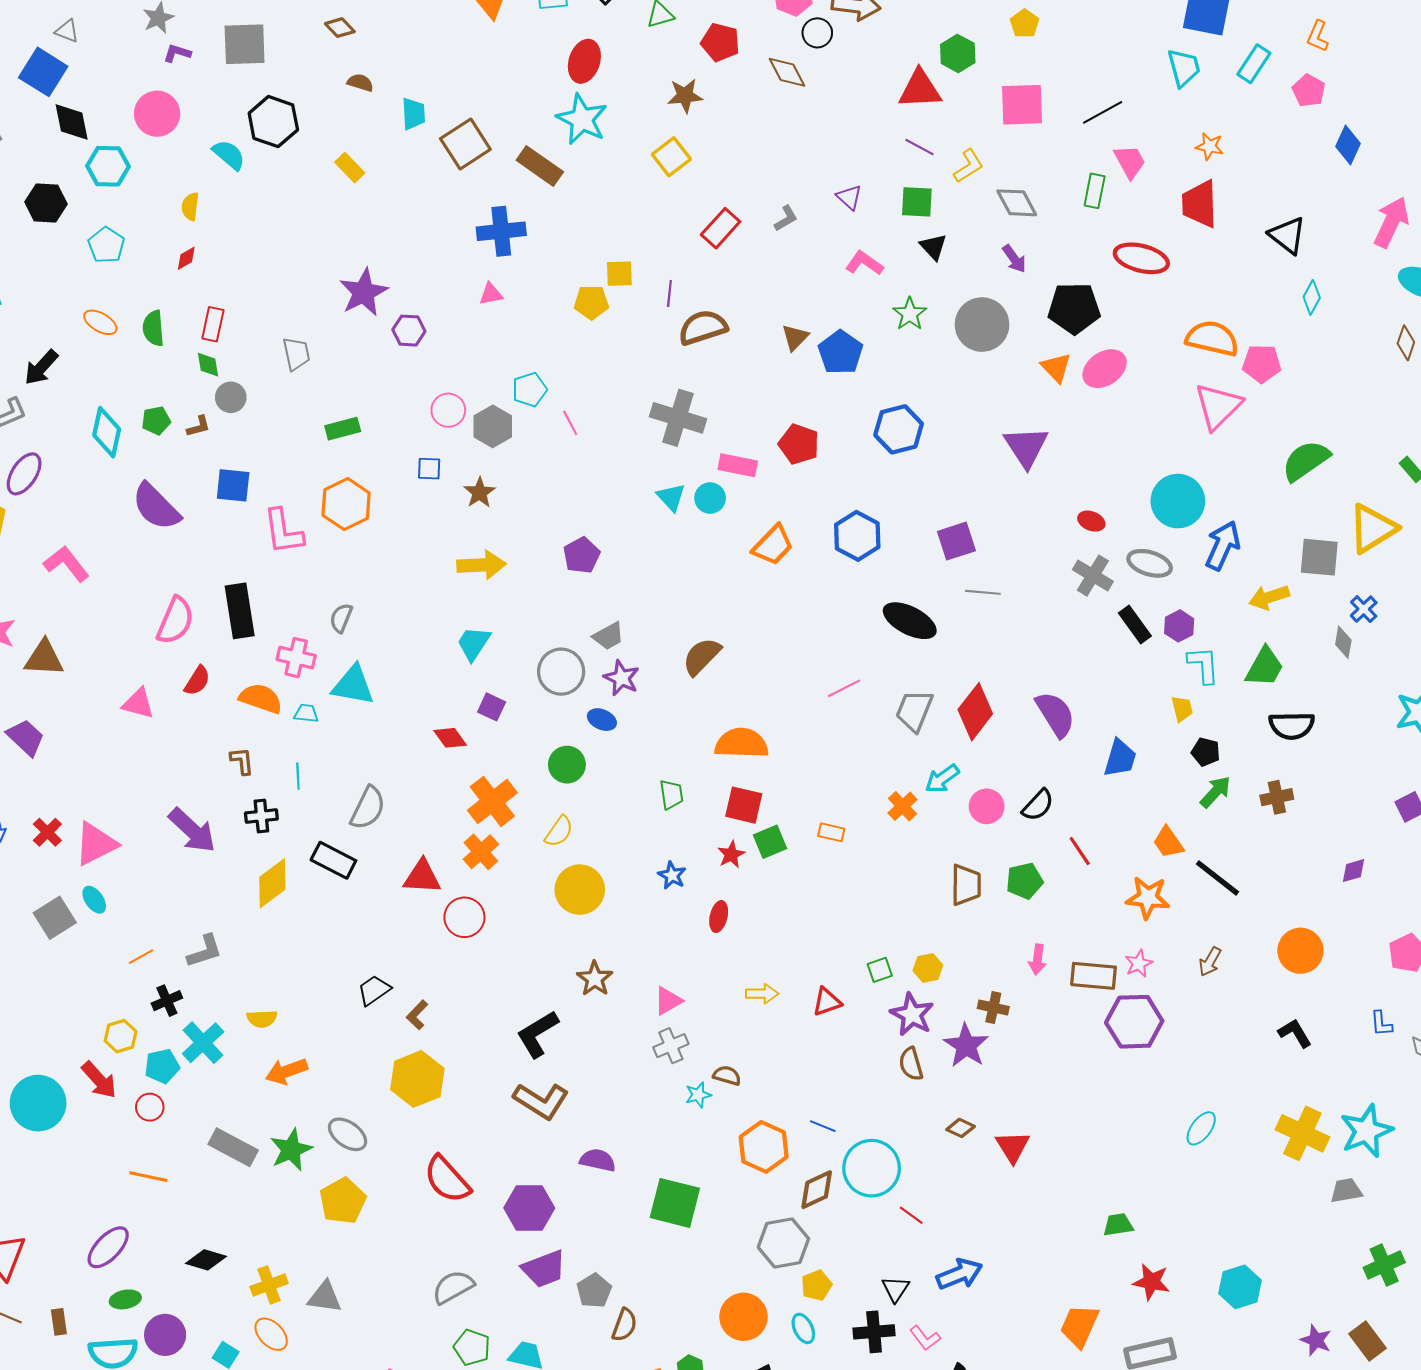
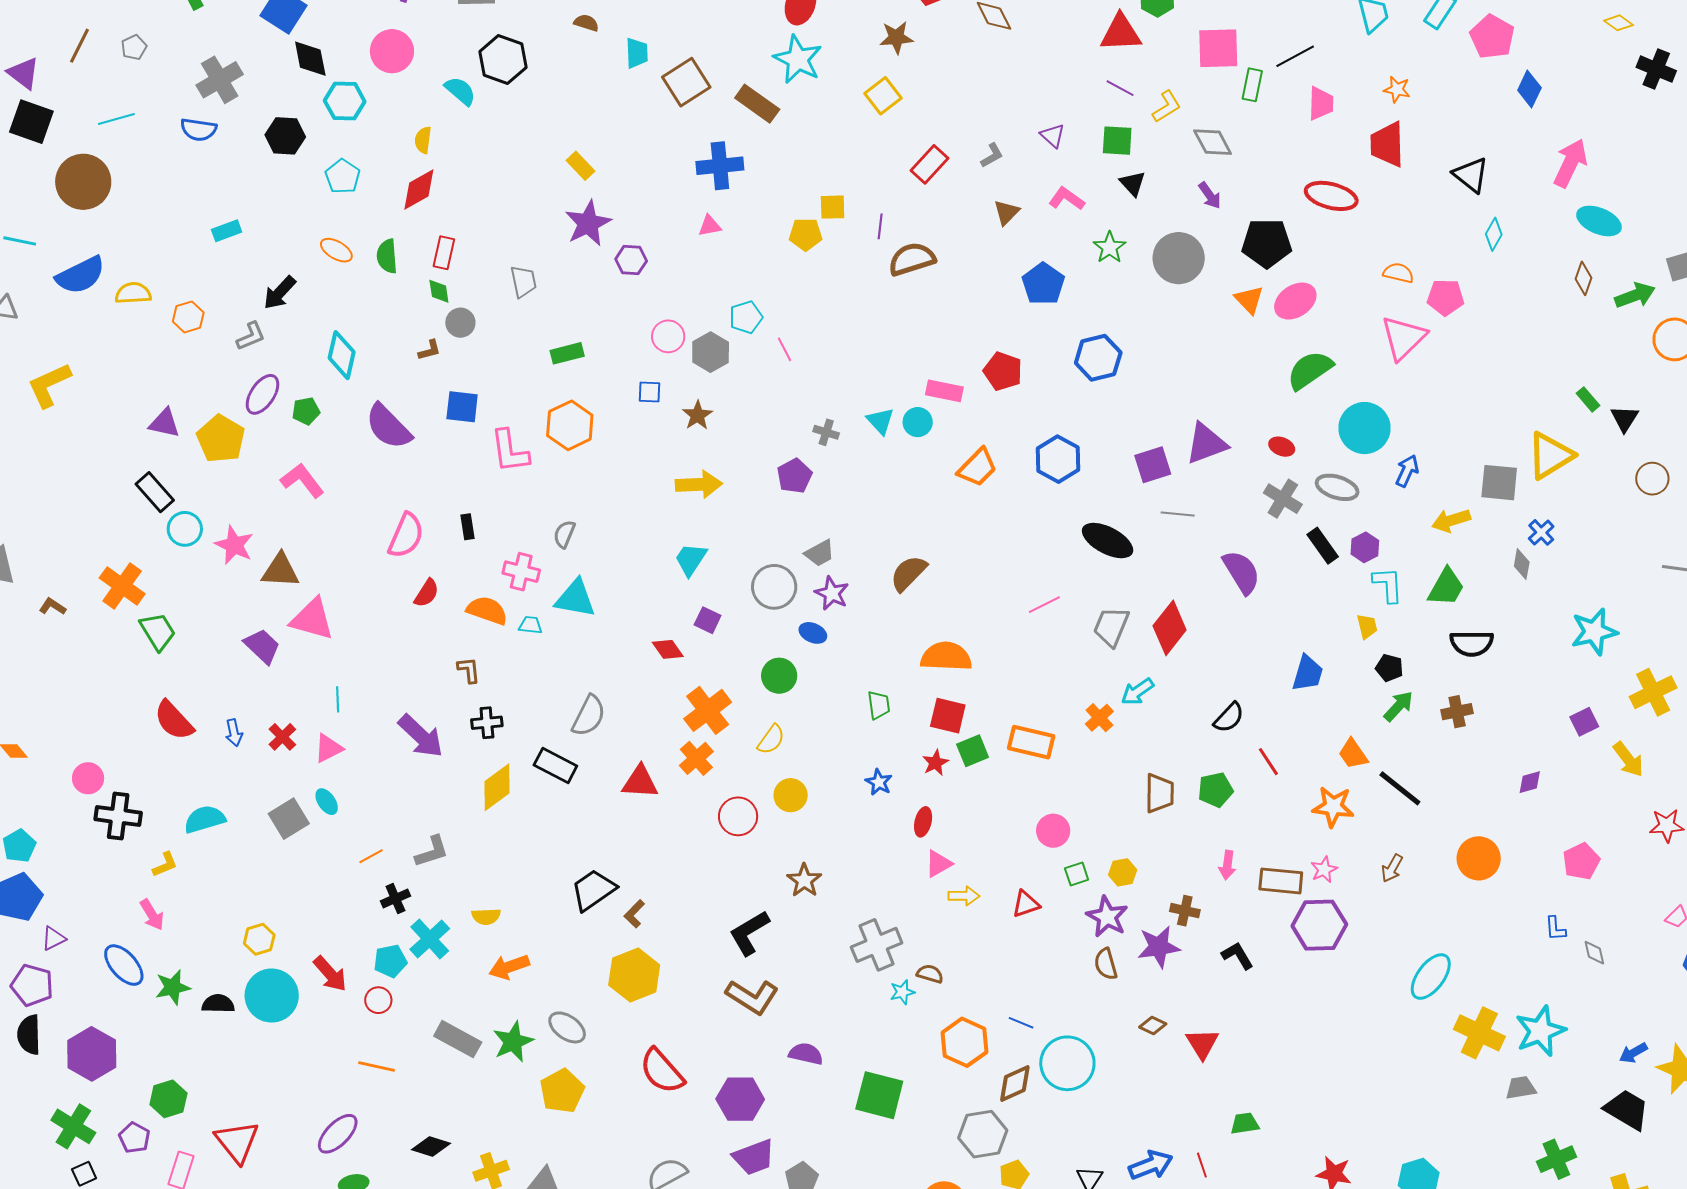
pink pentagon: (1309, 91) -> (1492, 37), size x1.4
pink trapezoid: (1130, 162) -> (1321, 103), turned 30
yellow rectangle: (350, 168) -> (581, 166), moved
green rectangle: (1095, 191) -> (1252, 85), moved
red diamond: (186, 258) -> (419, 189), size x1.8
brown triangle: (795, 337) -> (1006, 212), moved
orange semicircle: (1212, 338) -> (1398, 273), size x0.6
gray cross: (678, 418) -> (826, 432), moved, size x0.5
green pentagon: (156, 421) -> (306, 411), moved
purple triangle: (1026, 447) -> (1206, 443), moved, turned 42
green semicircle: (1306, 461) -> (1310, 370), moved
blue arrow: (1223, 546) -> (1407, 471), size x0.7
black rectangle: (240, 611) -> (467, 527), size x0.5
pink triangle: (138, 704) -> (312, 619), moved, size x1.4
purple semicircle: (1055, 714) -> (1241, 572), moved
cyan line: (298, 776) -> (338, 699), moved
pink circle: (987, 806) -> (1053, 831), moved
orange rectangle: (831, 832) -> (1031, 742), size x1.8
pink triangle: (96, 844) -> (328, 748), size x0.7
yellow circle: (580, 890) -> (791, 795), size x0.7
red circle: (464, 917) -> (738, 816), moved
black trapezoid: (374, 990) -> (593, 890), size x1.4
pink triangle: (668, 1001) -> (938, 864), moved
black L-shape: (1295, 1033) -> (1238, 956), moved
yellow hexagon: (121, 1036) -> (259, 939), moved
gray cross: (671, 1046) -> (877, 945), size x1.5
purple star: (966, 1046) -> (1159, 947), turned 30
cyan ellipse: (1201, 1128) -> (1431, 977), moved, size x1.4
red line: (911, 1215) -> (1202, 1165), moved, turned 35
green trapezoid: (1118, 1225) -> (1245, 1124), moved

